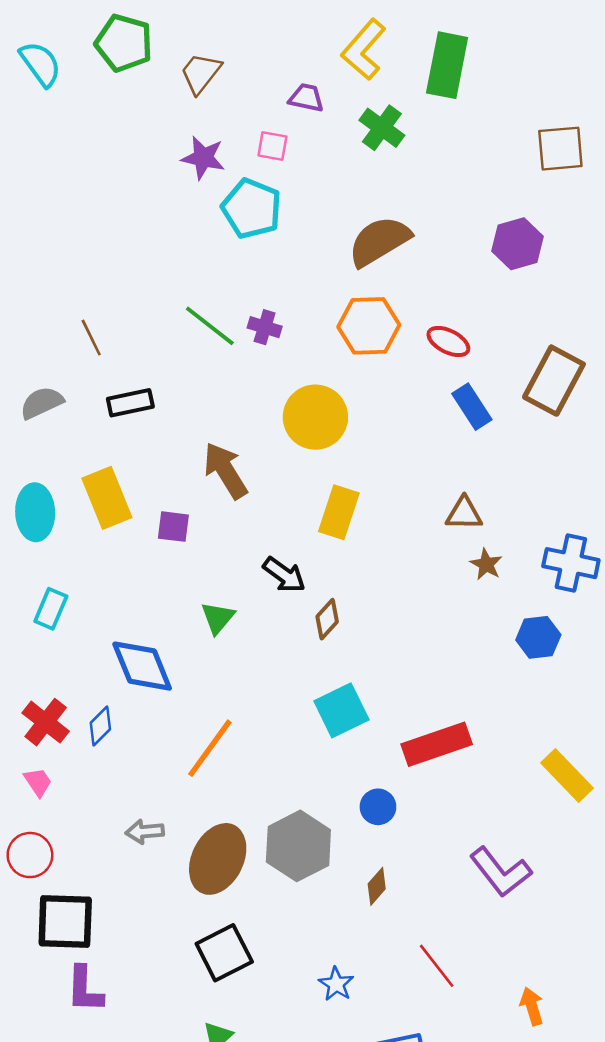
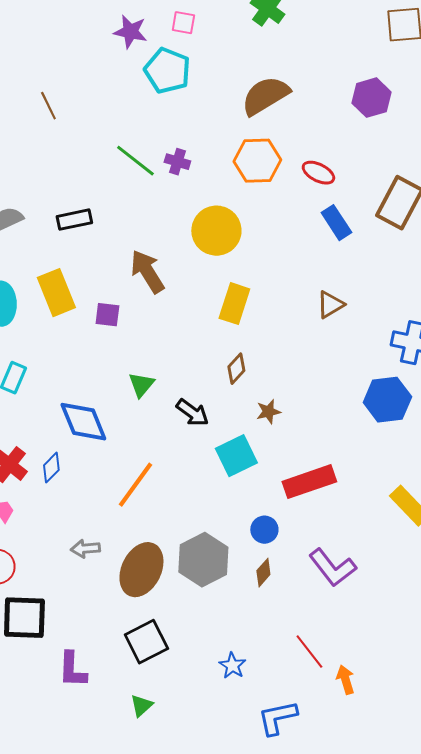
brown line: (91, 338) -> (48, 106), moved
brown triangle: (464, 514) -> (330, 305), turned -32
brown star: (486, 564) -> (268, 412), moved, turned 30
black arrow: (284, 575) -> (192, 413), moved
brown diamond: (327, 619) -> (236, 369), moved
blue hexagon: (538, 637) -> (387, 400), size x1.4
purple L-shape: (500, 872) -> (332, 568), moved
brown diamond: (377, 886) -> (263, 573), moved
purple L-shape: (85, 989) -> (72, 670), moved
orange arrow: (532, 1006) -> (345, 680), moved

